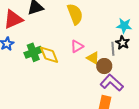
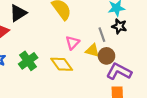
gray line: (113, 49) -> (102, 35), moved
yellow diamond: (49, 55) -> (62, 64), moved

